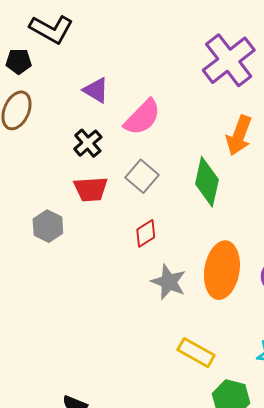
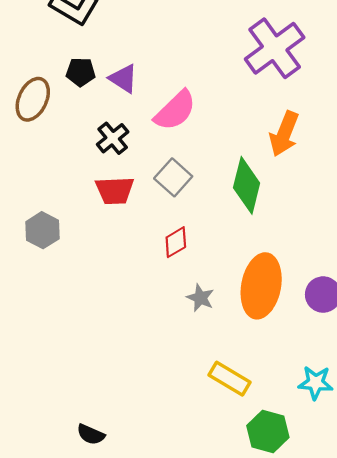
black pentagon: (19, 61) -> (81, 72), moved
gray hexagon: (48, 226) -> (42, 230), moved
gray star: (169, 282) -> (200, 298), size x0.7

